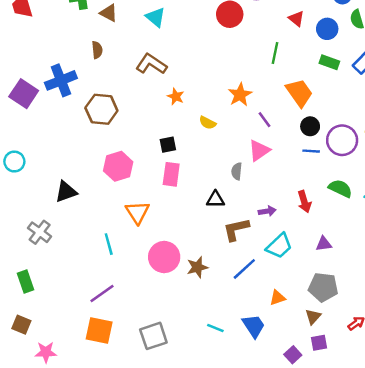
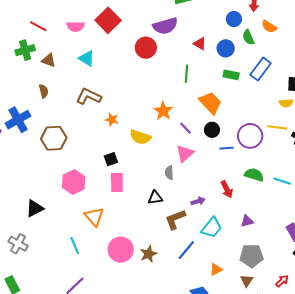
yellow semicircle: (208, 123) -> (140, 137), size x1.5
black circle: (310, 126) -> (212, 130), moved

